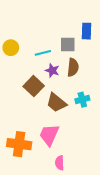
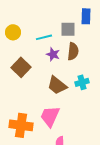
brown square: (34, 86) -> (21, 67), moved

